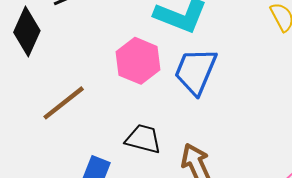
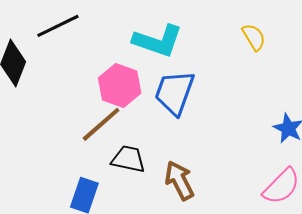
brown line: (64, 103) -> (101, 124), moved

